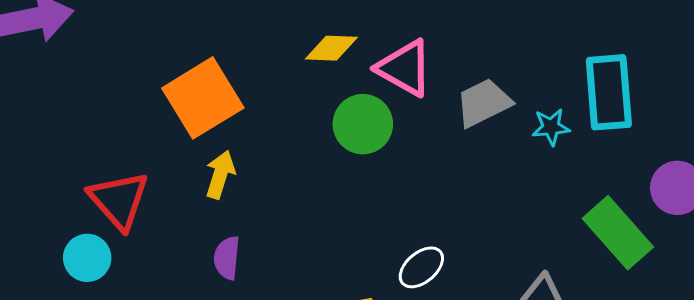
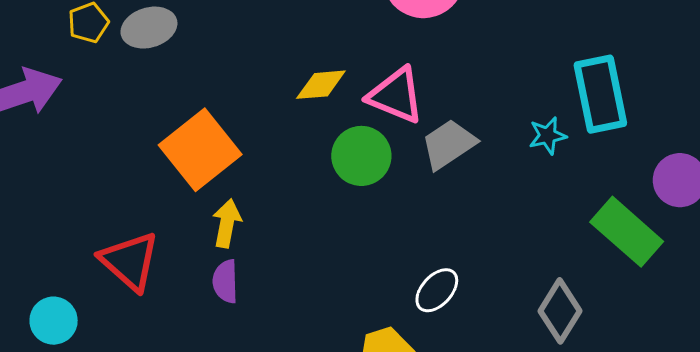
gray trapezoid: (484, 103) -> (449, 144), moved
cyan circle: (87, 258) -> (54, 321), moved
purple semicircle: (227, 258) -> (225, 281), moved

